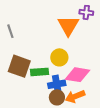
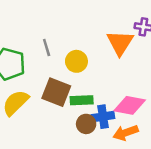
yellow circle: (59, 57) -> (76, 61), moved
brown circle: (57, 97) -> (86, 124), moved

